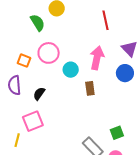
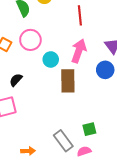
red line: (106, 20) -> (80, 15), moved
brown rectangle: (90, 88) -> (68, 81), size x1.6

